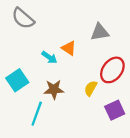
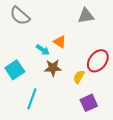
gray triangle: (100, 32) -> (86, 16), moved
brown star: (54, 89) -> (53, 68), moved
purple square: (115, 110) -> (89, 103), moved

